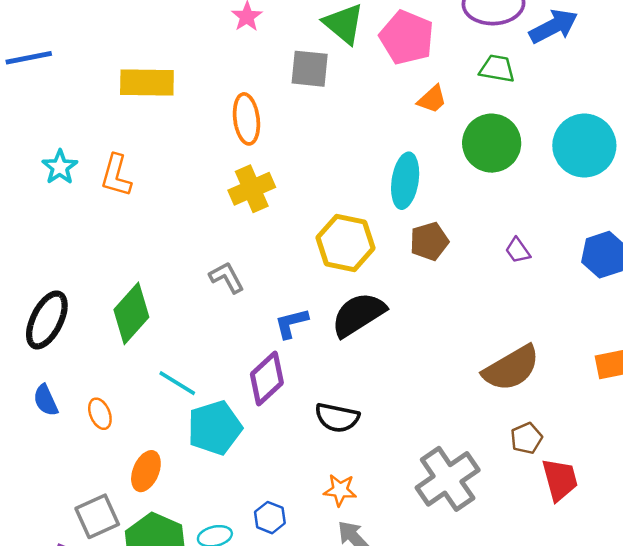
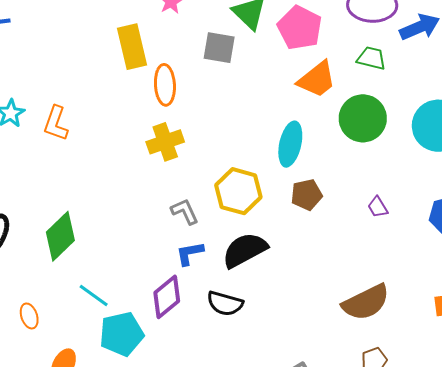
yellow rectangle: (147, 83) -> (132, 47), moved, turned 72
orange trapezoid: (432, 99) -> (317, 79), size x1.6
gray L-shape: (227, 277) -> (185, 211), moved
black semicircle: (337, 418) -> (225, 304), moved

